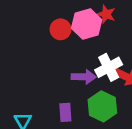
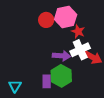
red star: (106, 14) -> (78, 31), moved
green hexagon: (102, 106) -> (61, 76), moved

